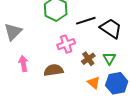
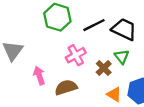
green triangle: (109, 58) -> (122, 57), moved
pink arrow: (23, 64) -> (39, 75), moved

